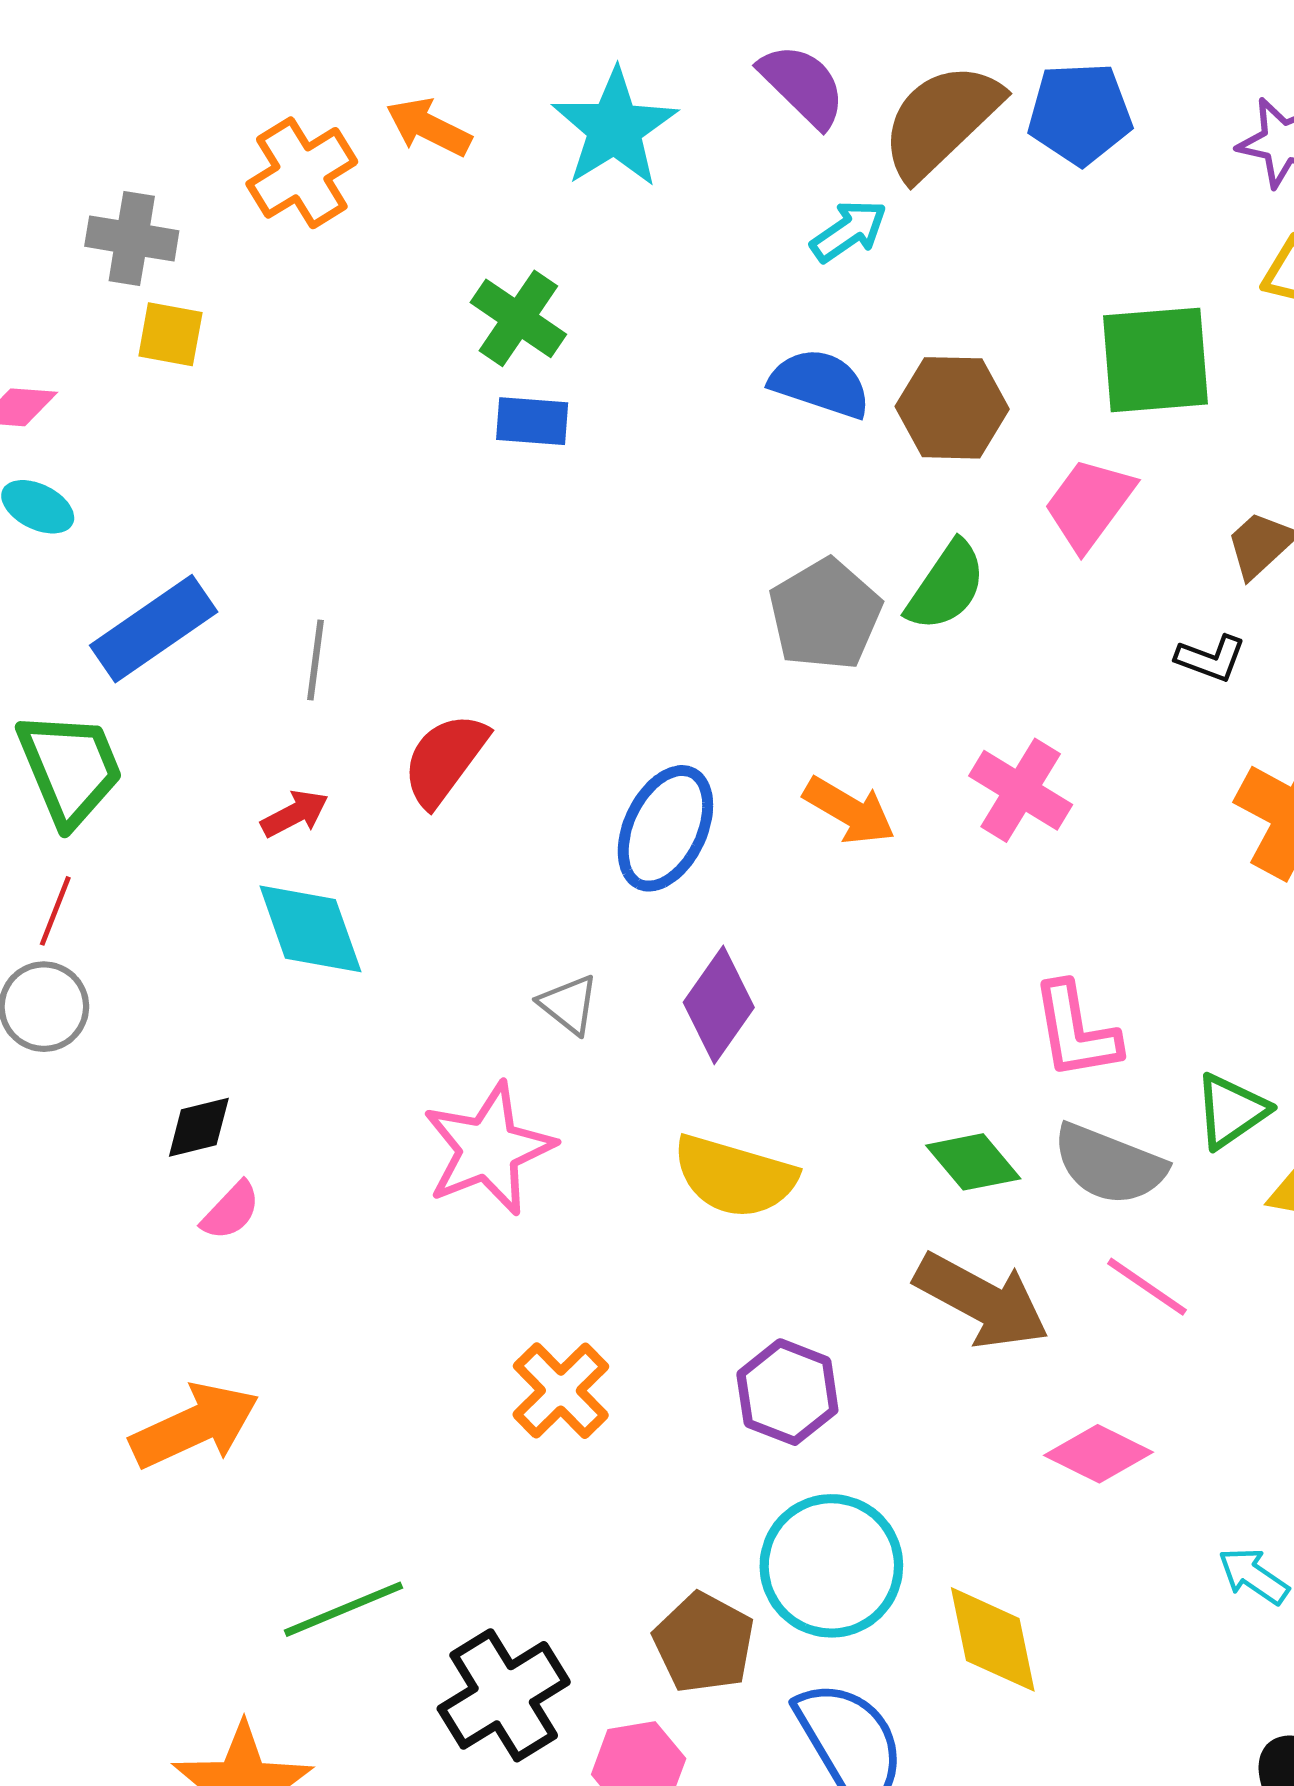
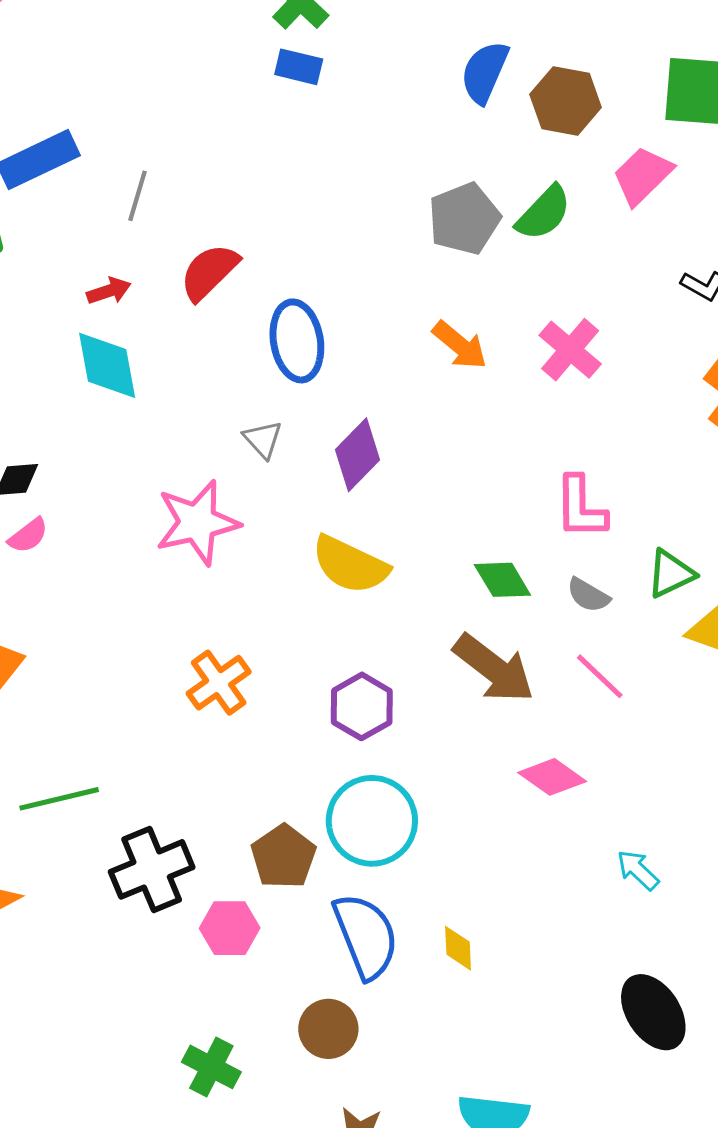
blue semicircle: (820, 383) -> (485, 72), turned -94
blue ellipse: (665, 828) -> (297, 341), moved, turned -44
gray semicircle: (1109, 1164) -> (588, 595), size x0.6
yellow diamond: (993, 1639) -> (458, 948), moved, size x0.6

